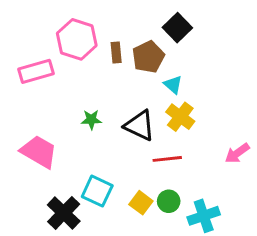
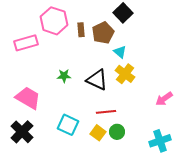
red line: (167, 159) -> (106, 112), moved
black cross: (64, 213) -> (22, 132), moved
cyan cross: (204, 216) -> (160, 141), moved

